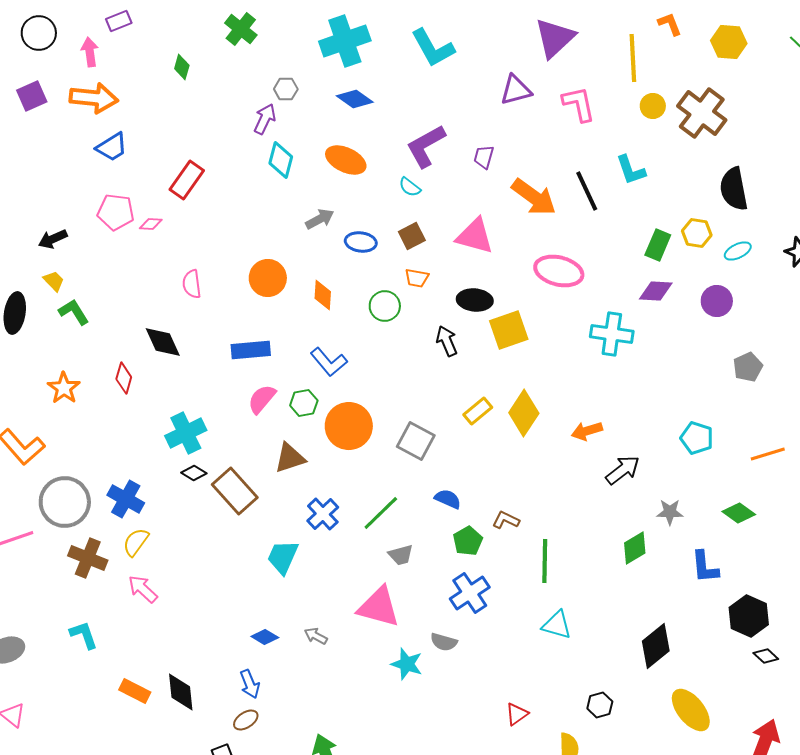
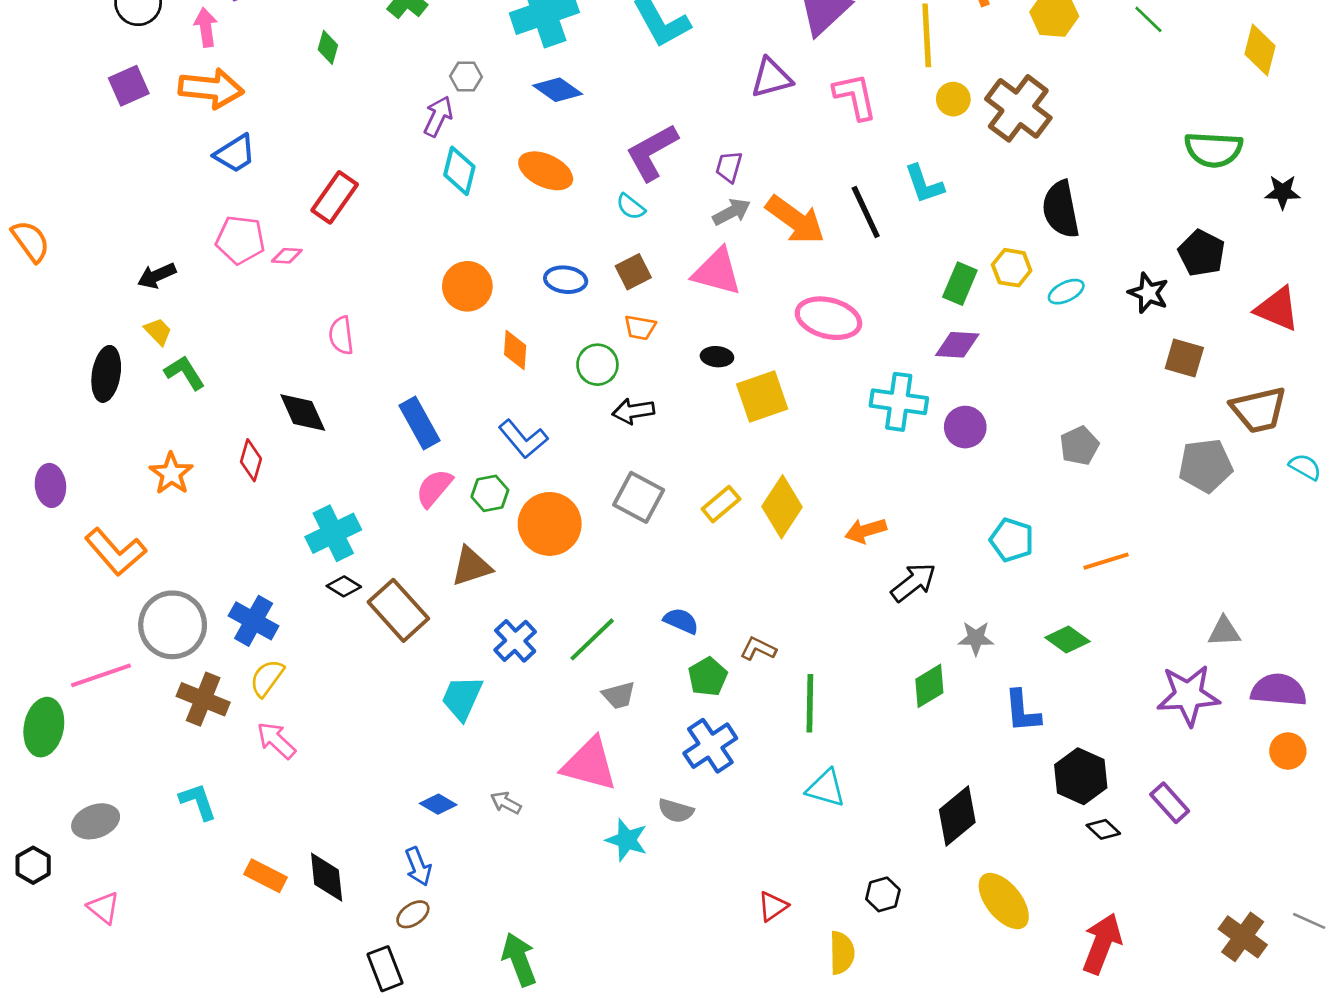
gray arrow: (320, 219) -> (732, 212), moved
orange circle: (268, 278) -> (467, 286), moved
black ellipse: (475, 300) -> (717, 357), size x0.7
purple circle: (717, 301) -> (965, 427), moved
black arrow: (447, 341) -> (633, 411), moved, turned -76
blue rectangle: (251, 350) -> (420, 423), turned 66
gray square: (416, 441) -> (639, 497), moved

